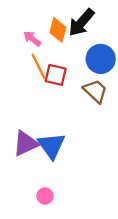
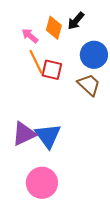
black arrow: (81, 22) -> (76, 21), size x0.7
pink circle: (45, 196) -> (42, 183), size x2.0

